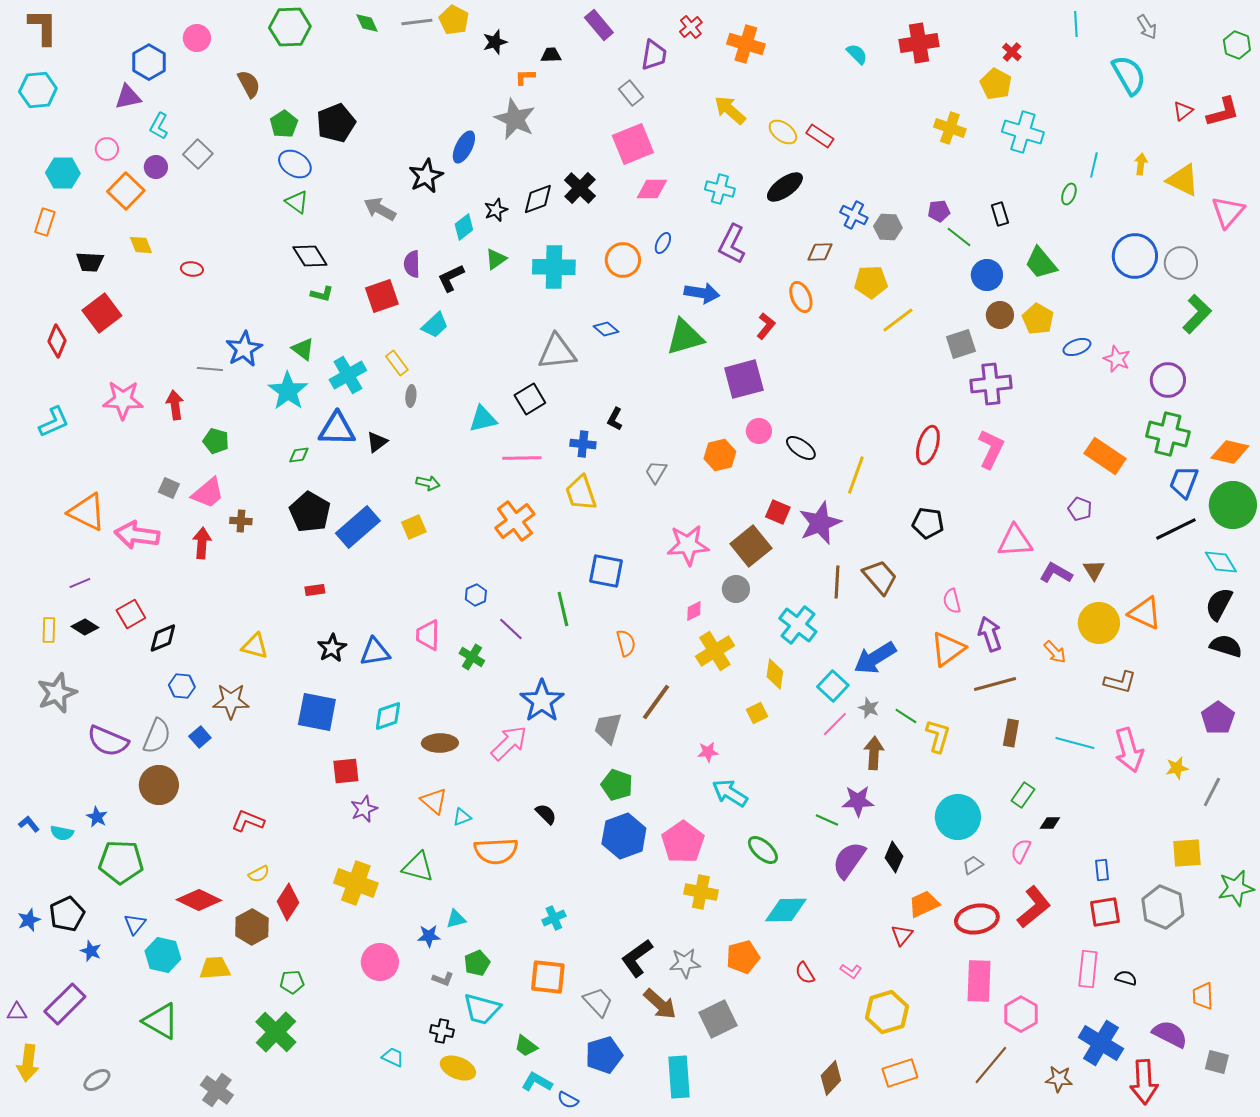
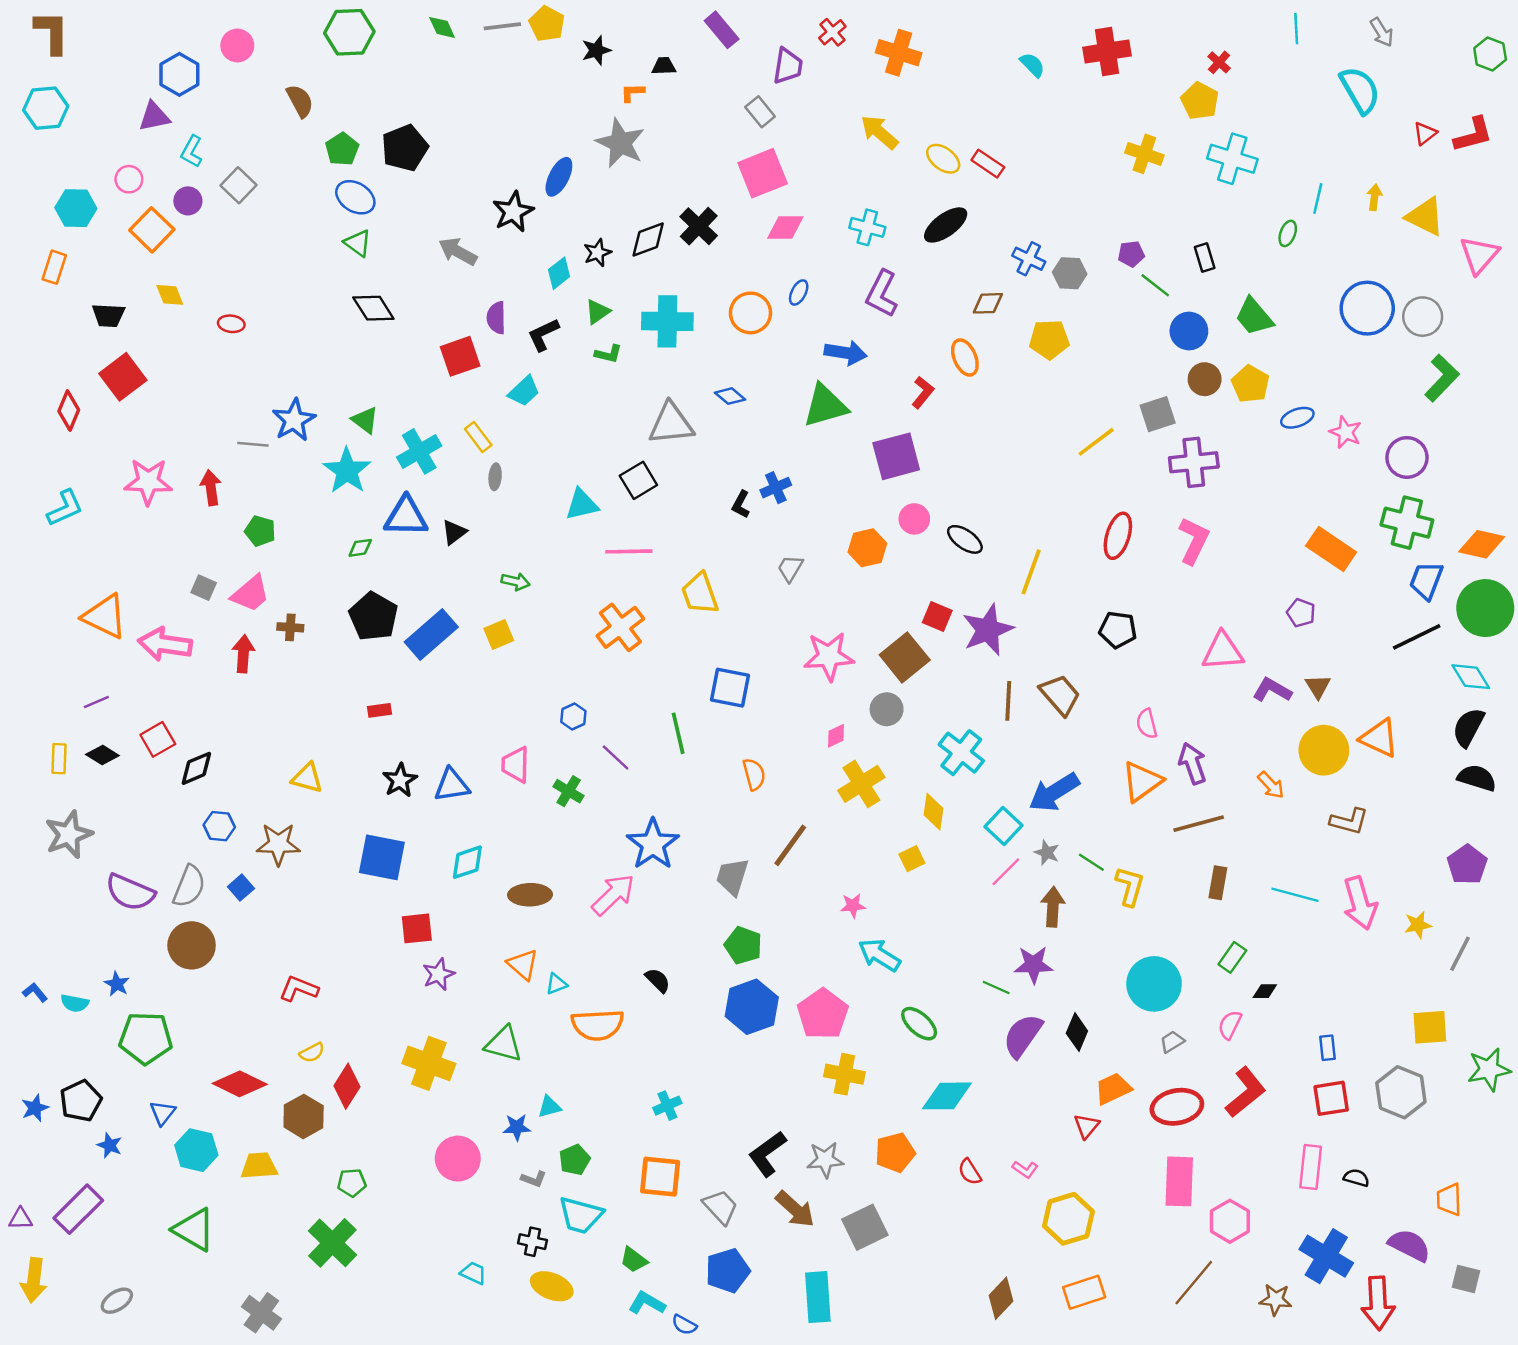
green L-shape: (322, 294) -> (608, 354), moved
yellow line: (898, 320) -> (1096, 442), moved
blue cross: (583, 444) -> (776, 488), moved, turned -30

